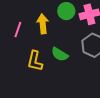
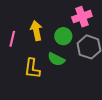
green circle: (66, 11) -> (63, 36), moved

